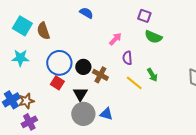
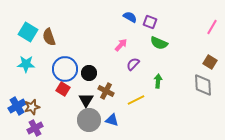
blue semicircle: (86, 13) -> (130, 17), moved
purple semicircle: (127, 58) -> (133, 64), turned 48
brown cross: (100, 75) -> (106, 91), moved
green arrow: (152, 75) -> (158, 81), turned -144
yellow line: (134, 83) -> (136, 100), moved, turned -66

